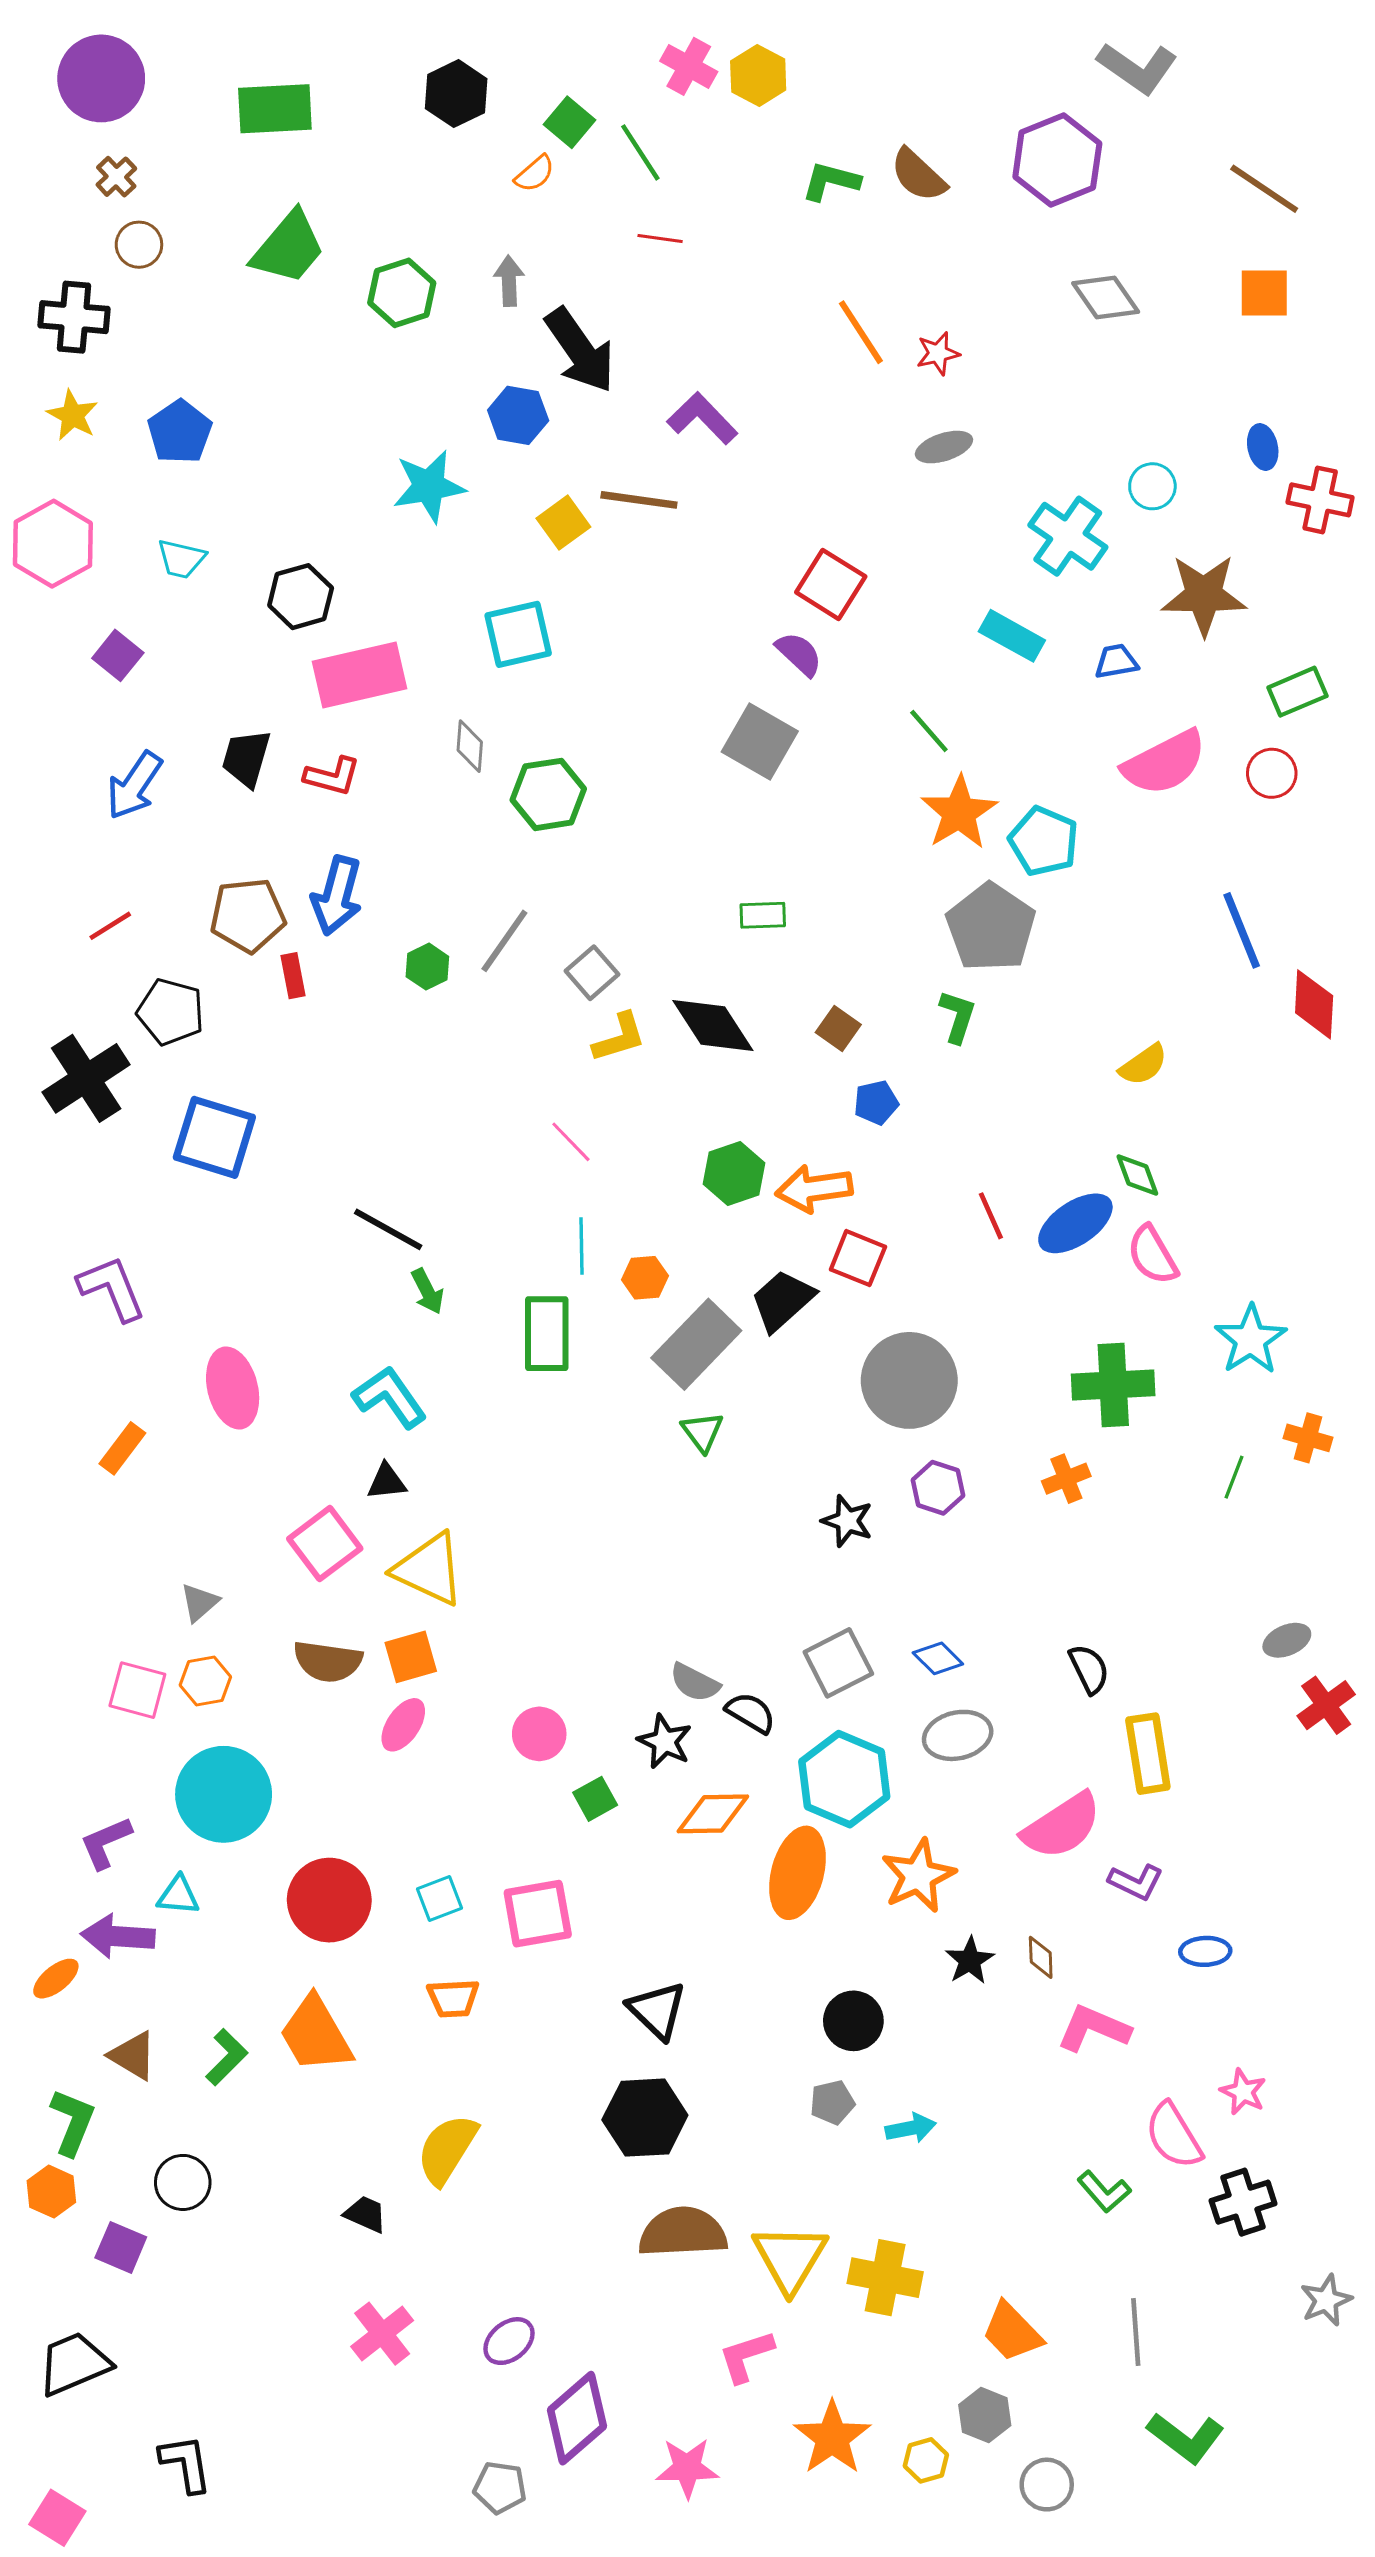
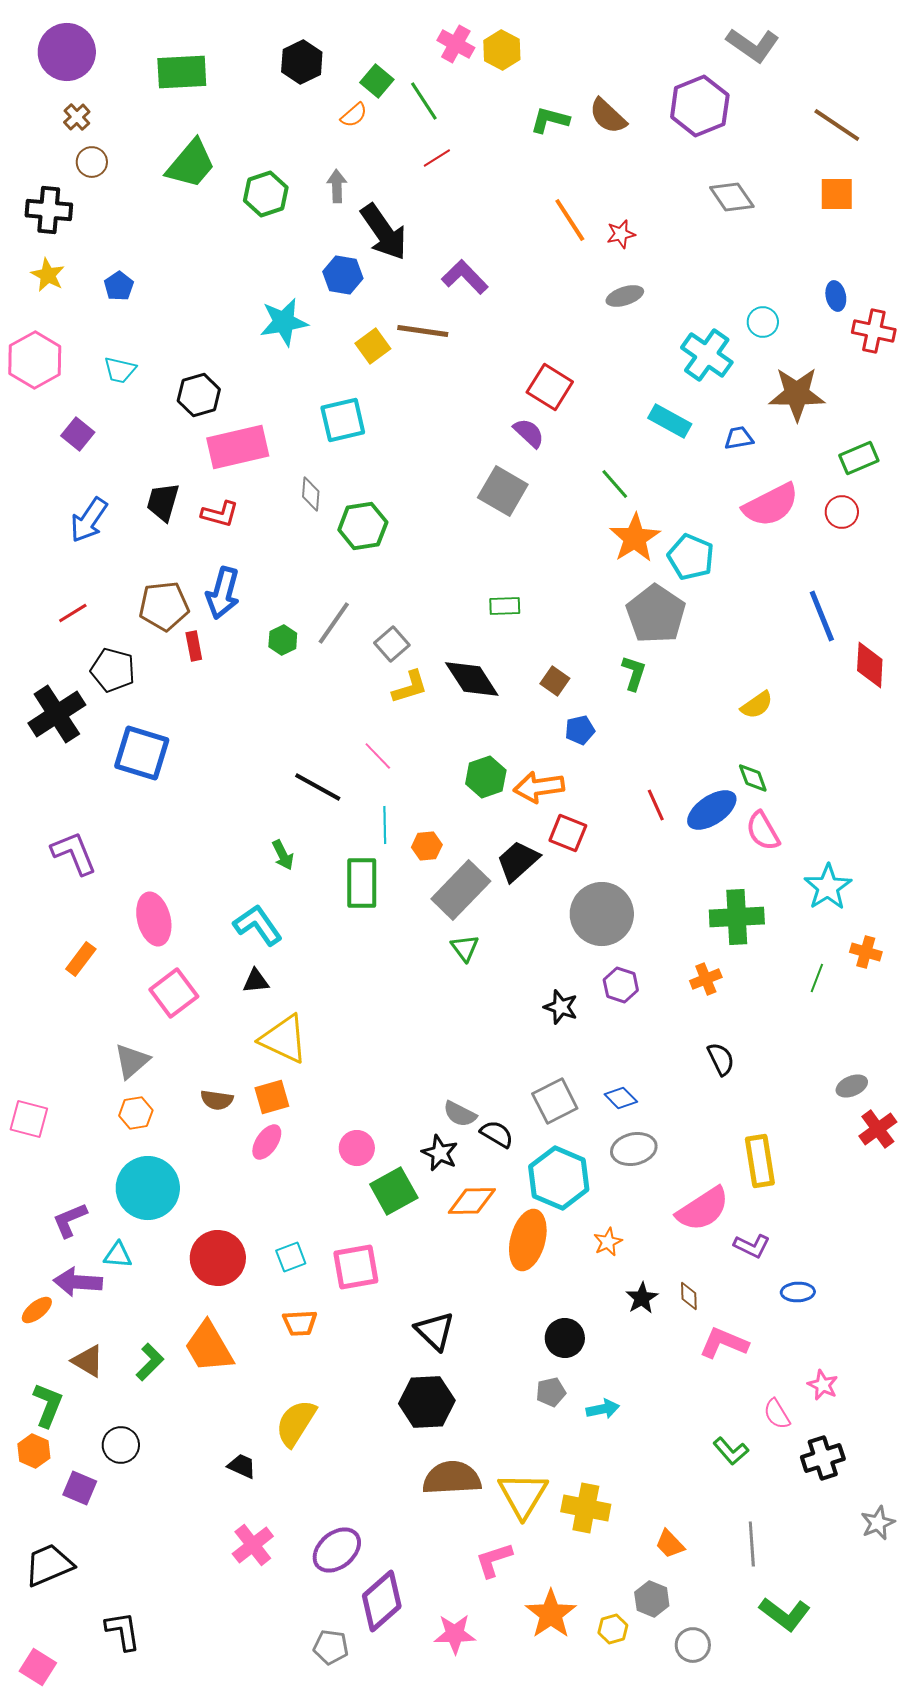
red line: (660, 239) -> (437, 158), turned -40
blue pentagon: (180, 432) -> (119, 286), size x0.7
black line: (388, 1229) -> (318, 787), moved
pink square: (325, 1544) -> (174, 993), moved
gray triangle: (199, 1602) -> (132, 1061), size x1.4
brown semicircle: (328, 1661) -> (217, 1100), size x0.7
black semicircle: (1089, 1669) -> (721, 1059), moved
pink square: (137, 1690) -> (29, 1119), moved
green square: (595, 1799) -> (394, 1191), size x1.6
orange star: (918, 1876) -> (608, 1242), size x0.6
pink semicircle: (1174, 2136) -> (777, 1414), size x0.7
orange trapezoid: (1012, 2332) -> (670, 1544), size x0.7
purple ellipse: (509, 2341) -> (337, 1550), size x1.4

